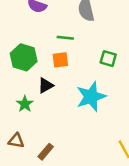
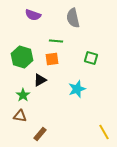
cyan star: (91, 97) -> (77, 89), size x0.7
brown triangle: (16, 141) -> (20, 116), moved

